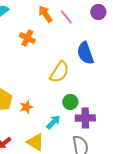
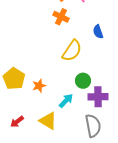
orange cross: (27, 38) -> (61, 17), moved
blue semicircle: (85, 53) -> (98, 32), size x0.6

